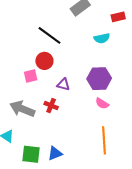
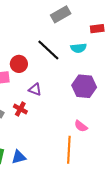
black line: (49, 35) -> (48, 50), moved
purple hexagon: (99, 79) -> (84, 86), moved
pink semicircle: (102, 103) -> (81, 126), moved

